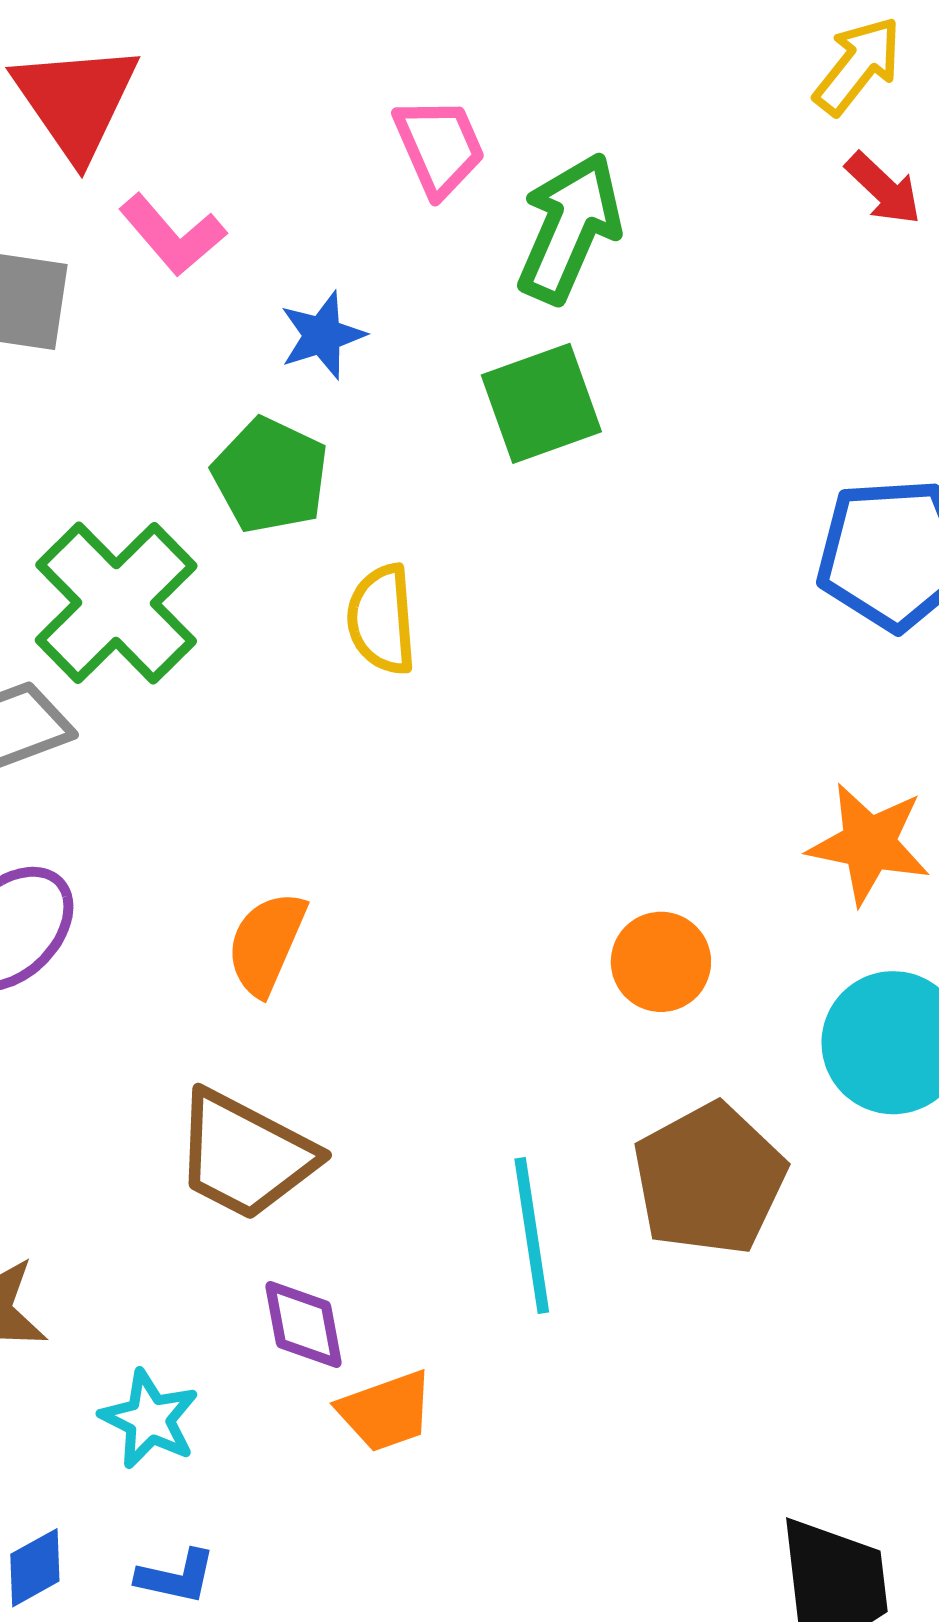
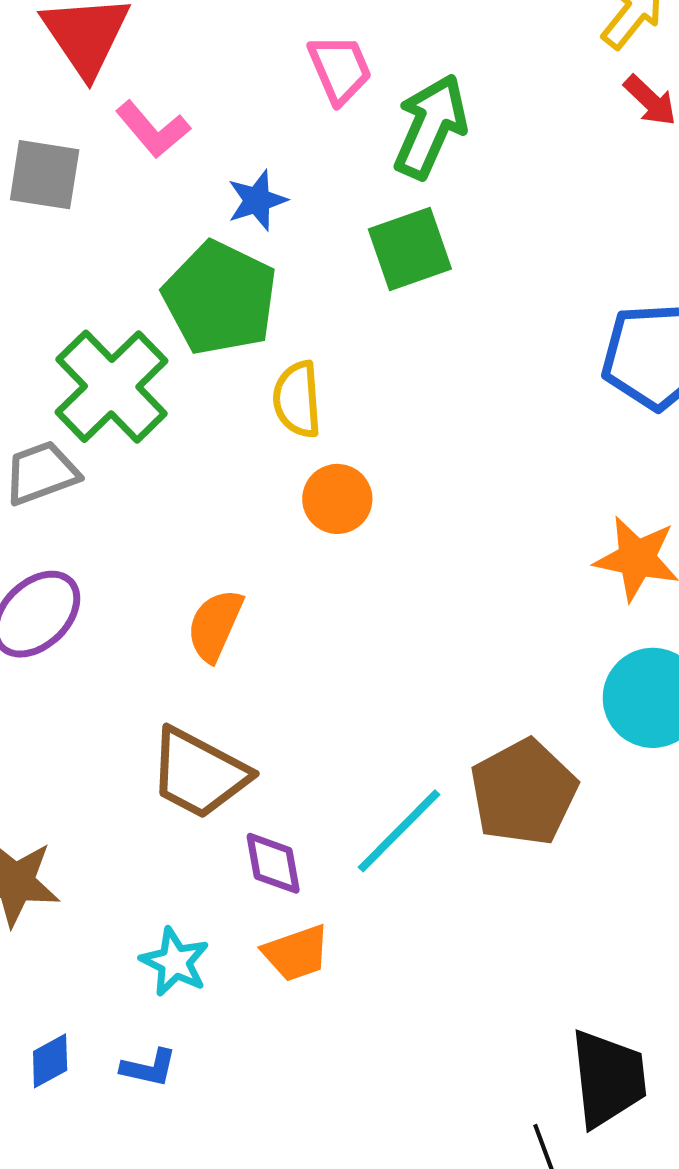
green pentagon: (270, 475) -> (220, 298), size x1.4
orange circle: (661, 962) -> (337, 499), moved
cyan line: (532, 1235) -> (399, 831), turned 53
purple diamond: (304, 1324) -> (273, 863), moved
cyan star: (150, 1419) -> (175, 962), moved

